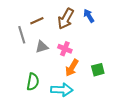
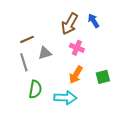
brown line: (37, 21) -> (27, 39), moved
gray line: (22, 35) -> (24, 62), moved
pink cross: (65, 49) -> (77, 48), moved

